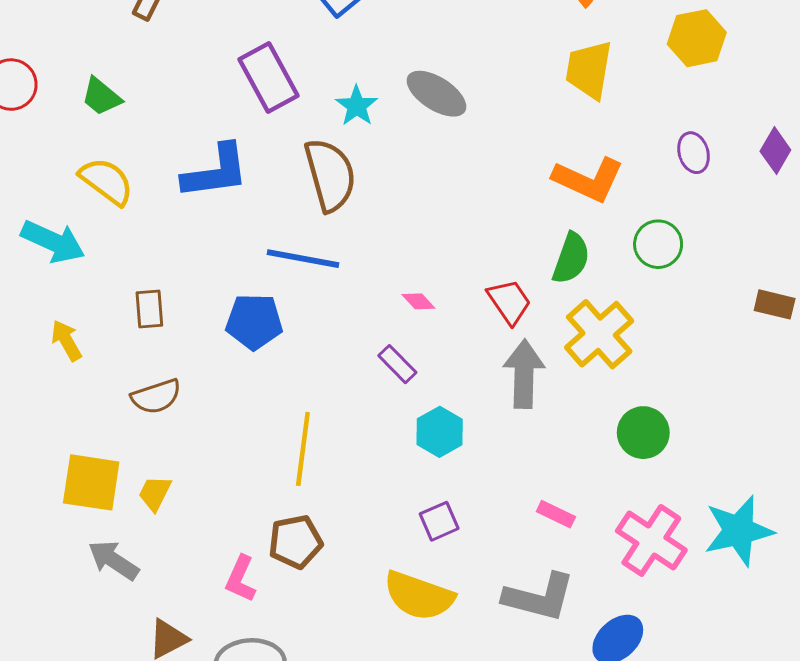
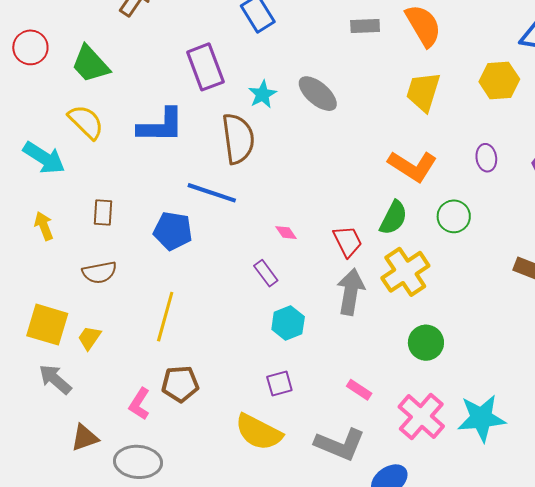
green trapezoid: (101, 97) -> (90, 64), size x1.4
yellow line: (303, 449) -> (165, 317), moved

